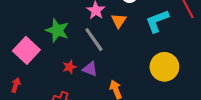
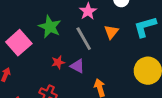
orange triangle: (119, 21) -> (111, 32), moved

